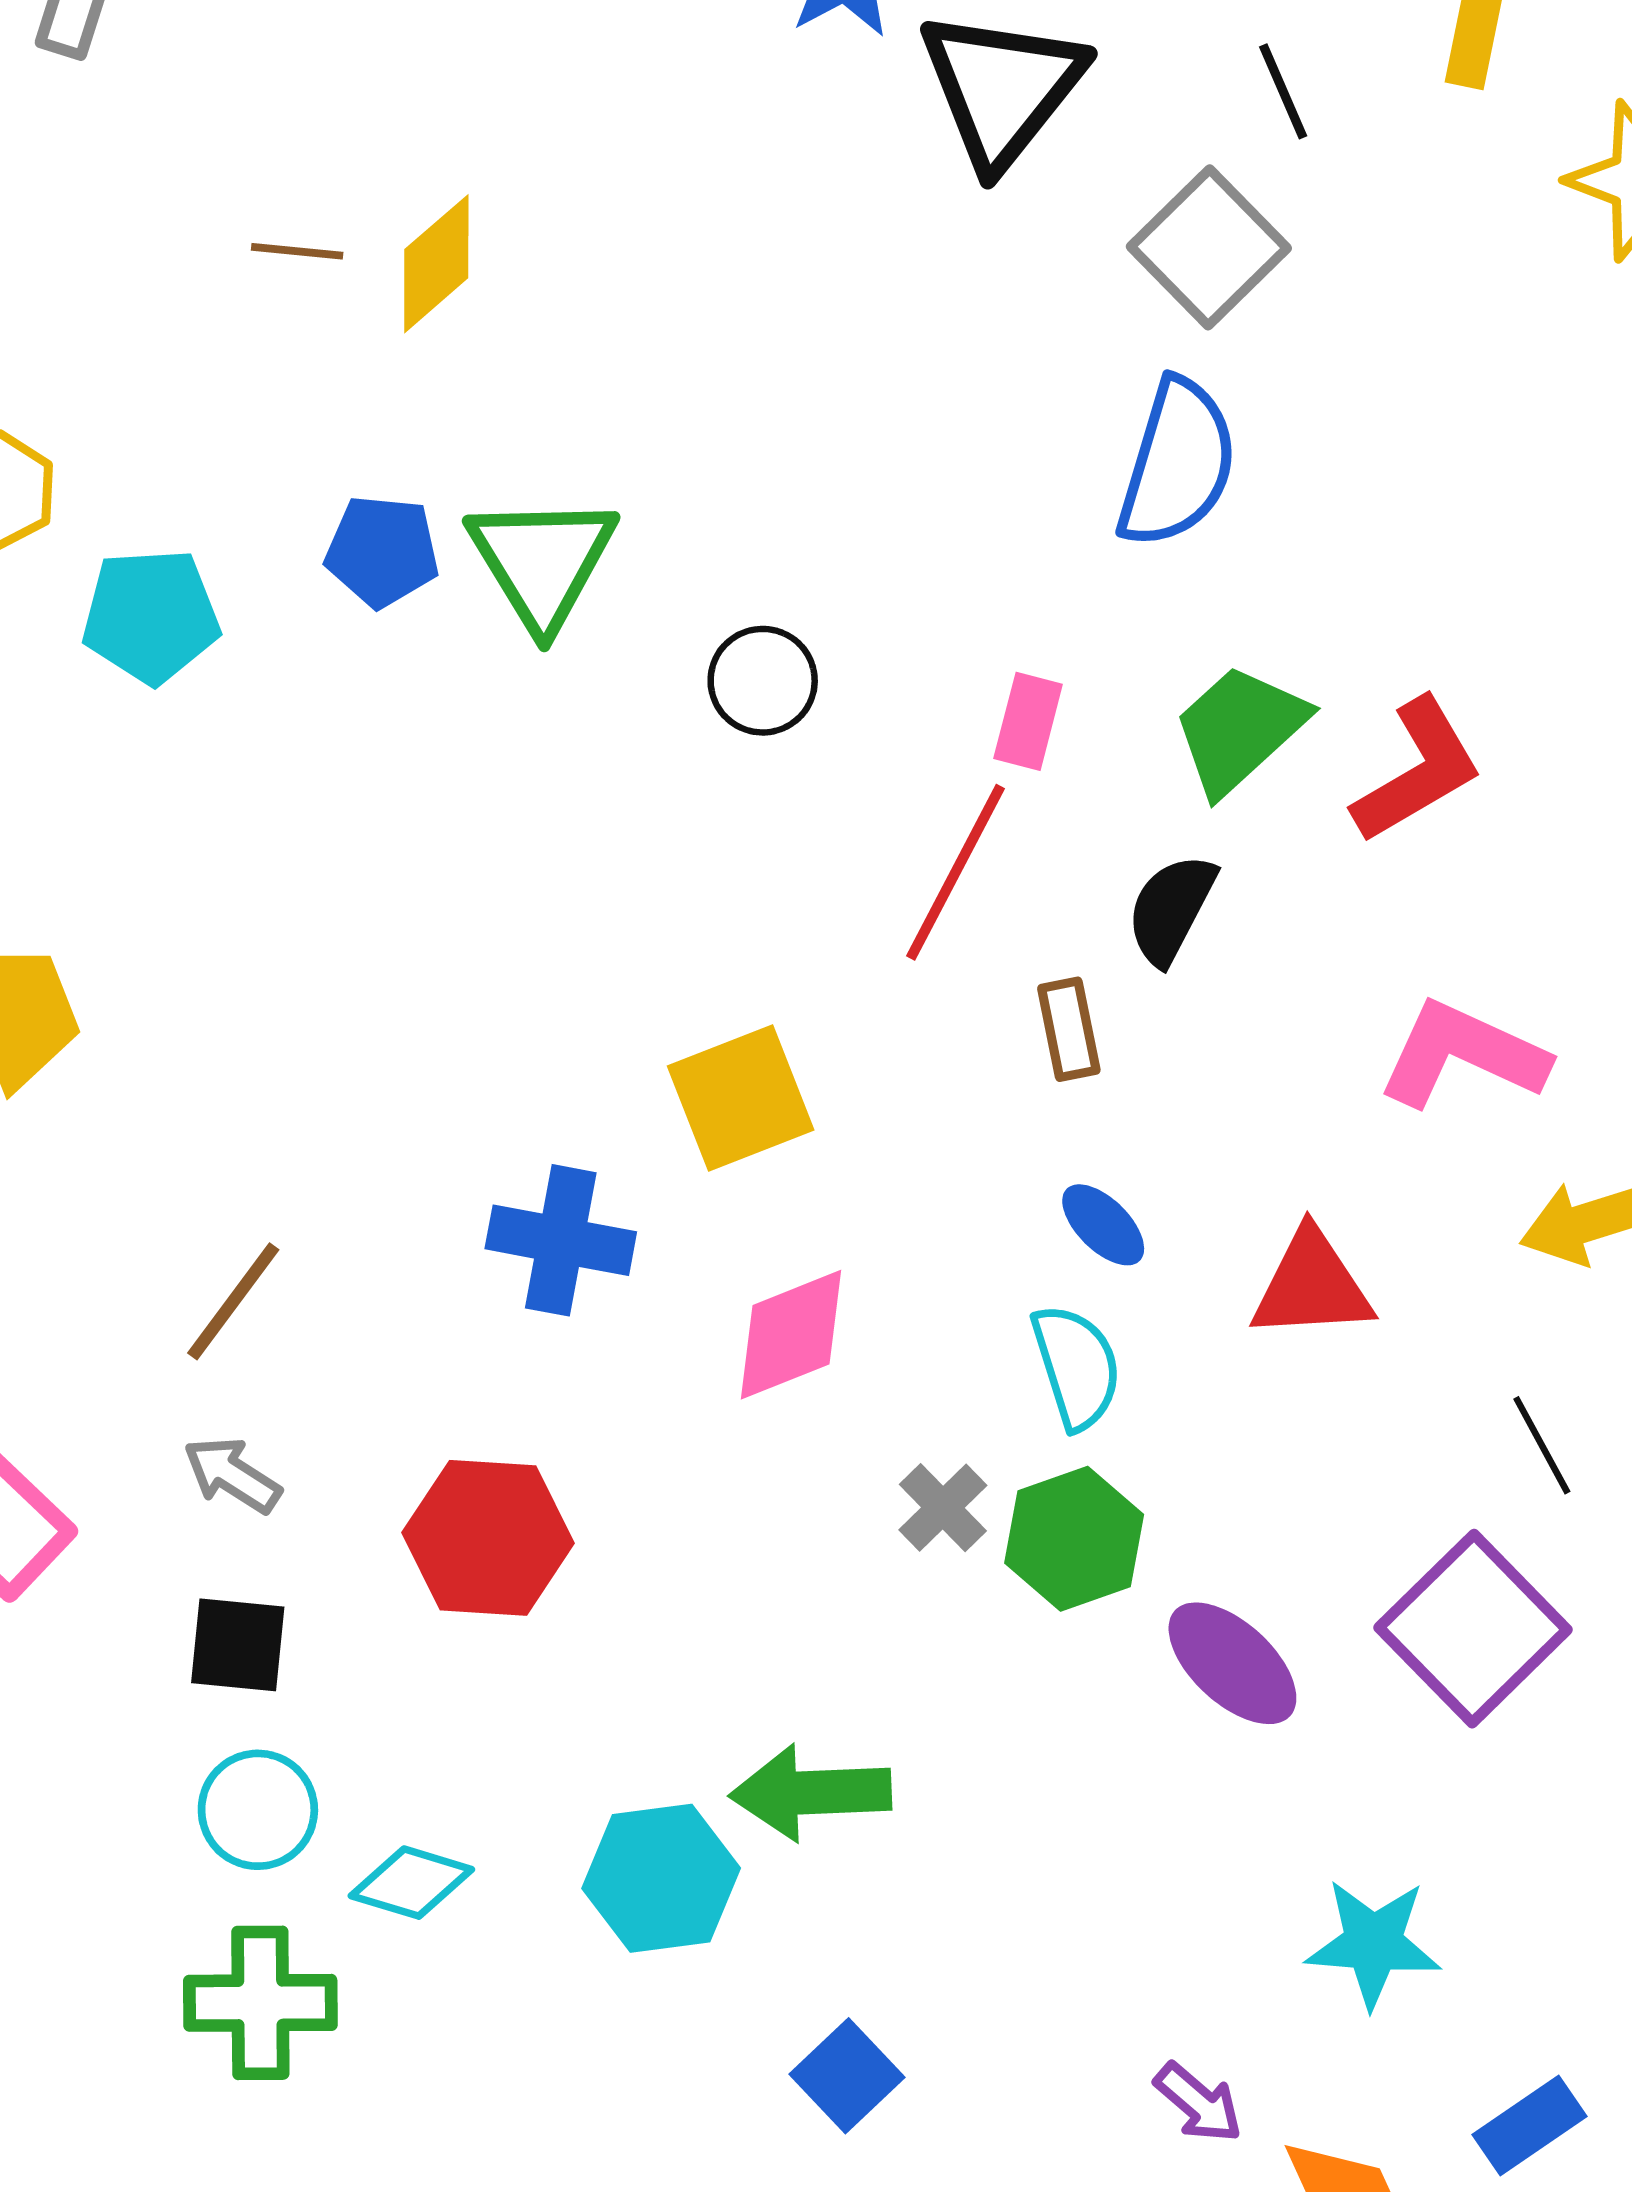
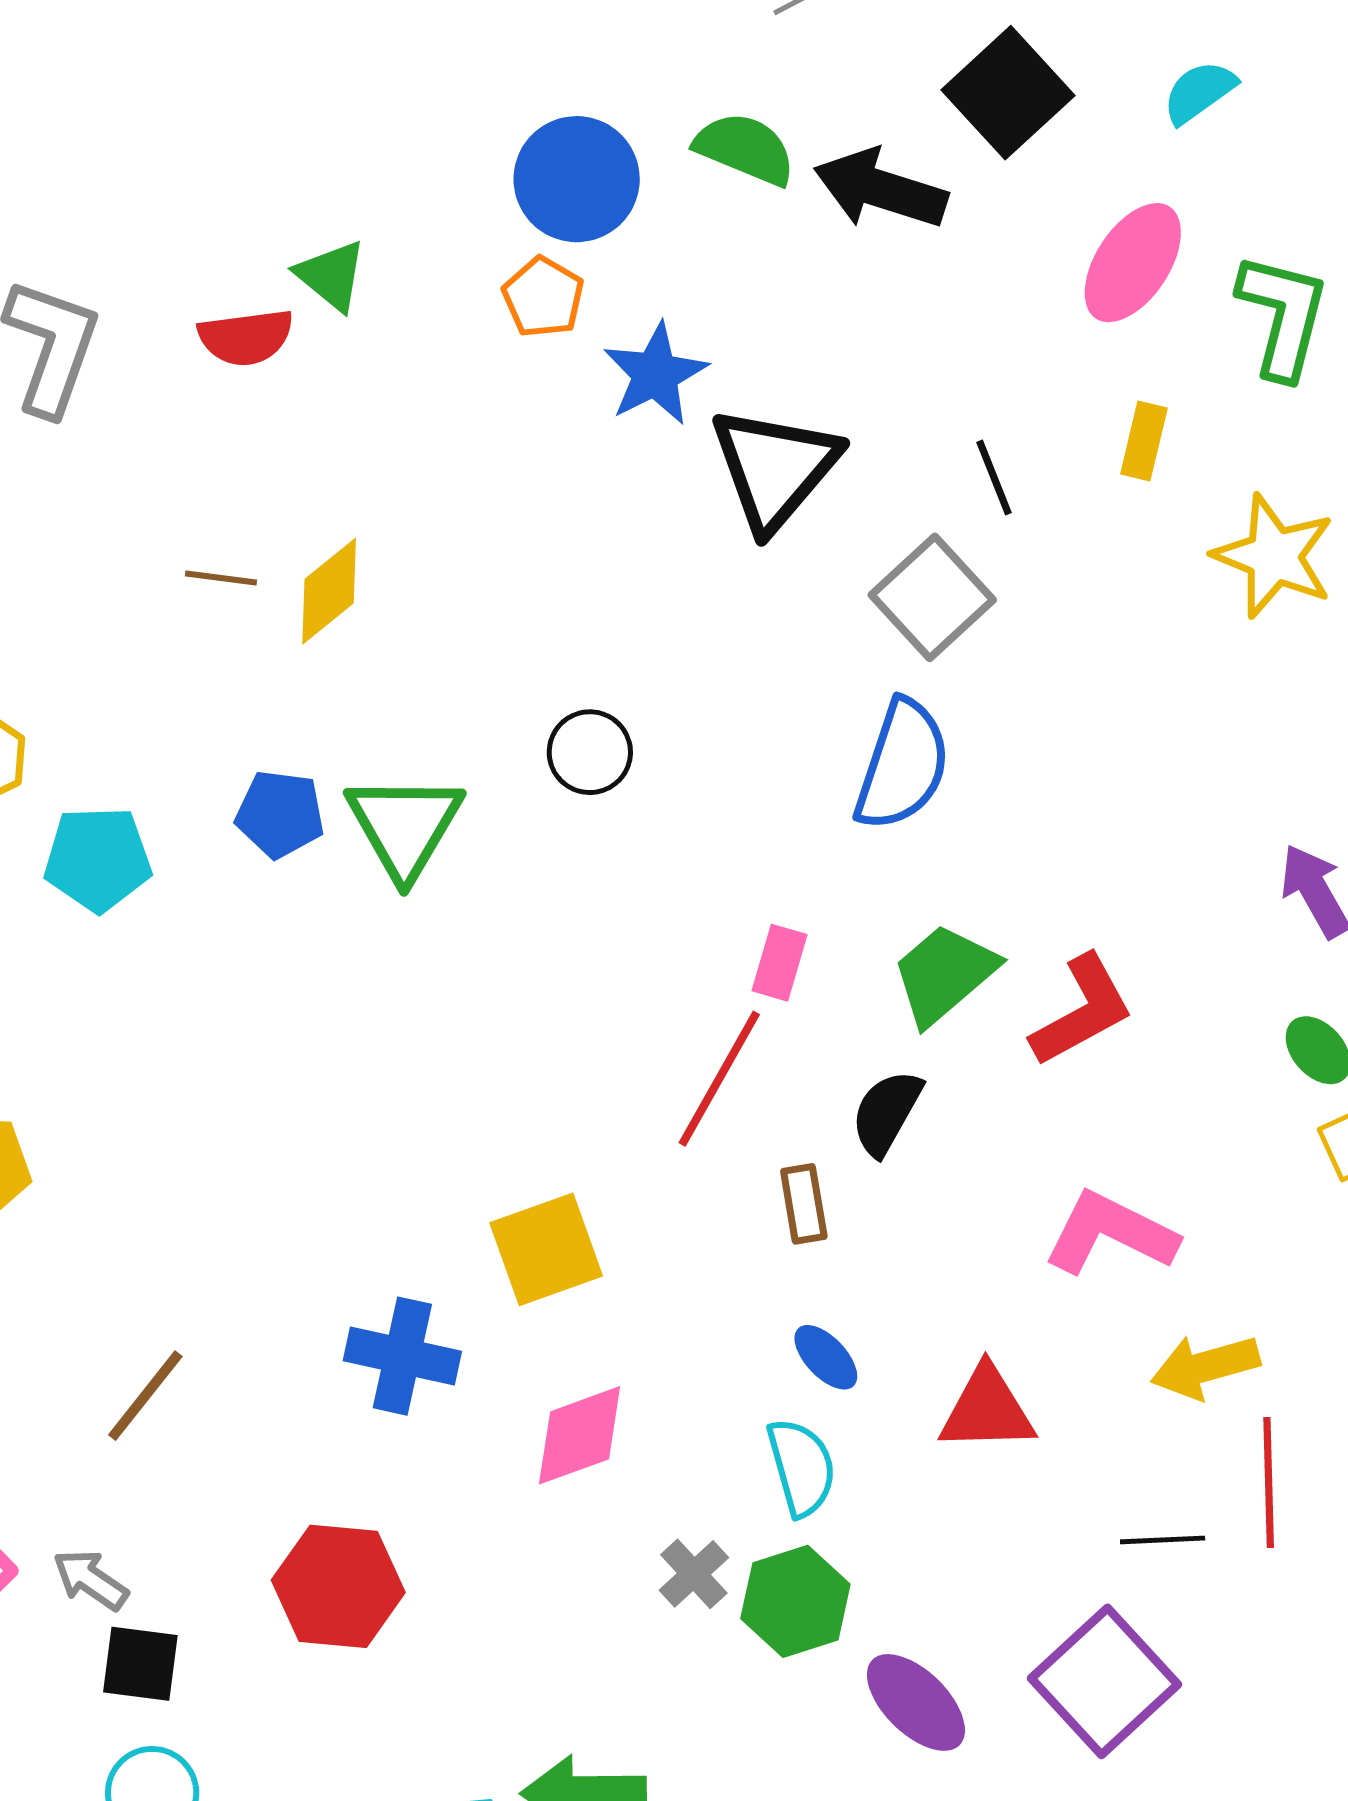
black circle: (763, 681) -> (590, 752), moved
black line: (1542, 1445) -> (1163, 1540), turned -66
gray arrow: (232, 1475) -> (90, 1580), moved

